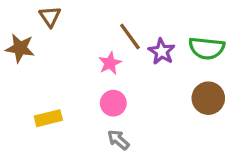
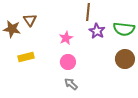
brown triangle: (50, 17) -> (30, 20), moved
brown line: (130, 37) -> (88, 12), moved, turned 42
yellow rectangle: (48, 118) -> (26, 57), moved

